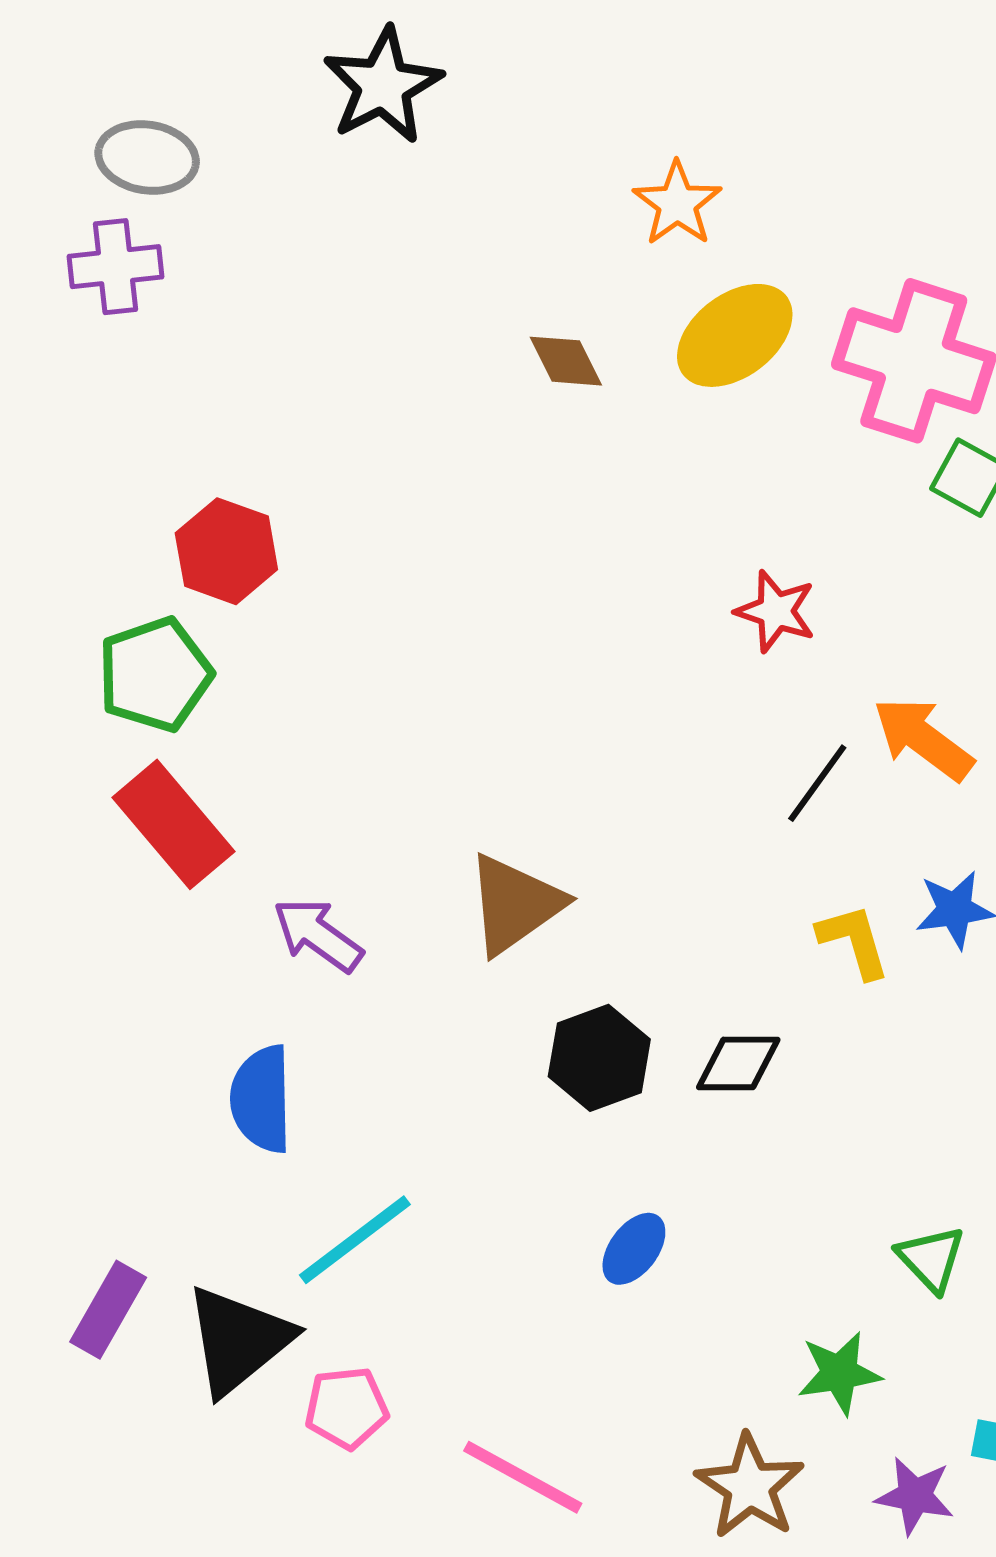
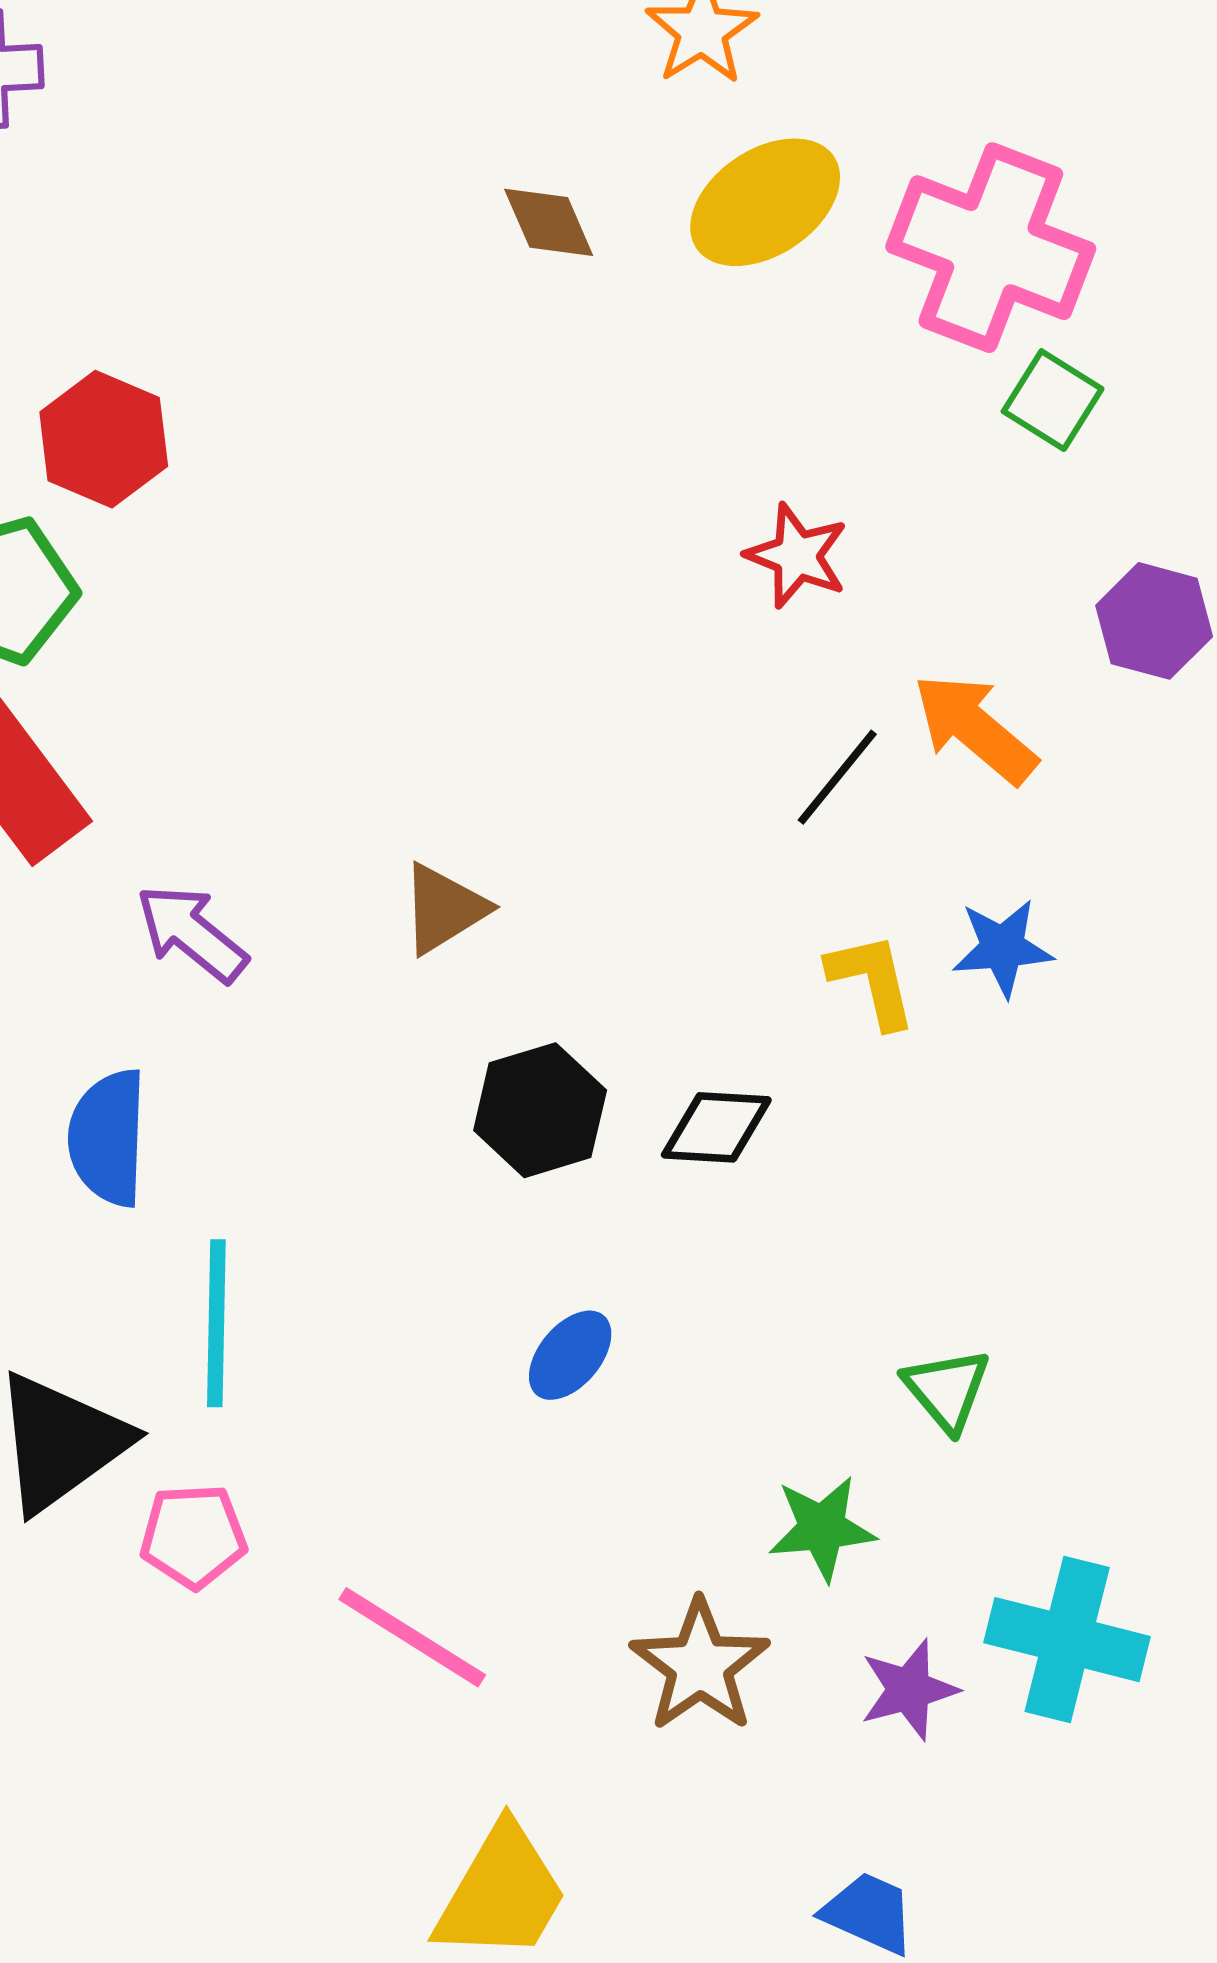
brown triangle: (515, 904) -> (444, 909), size x0.7
cyan line: (355, 1240) -> (216, 1323), turned -55
purple star: (915, 1496) -> (909, 1690), turned -30

